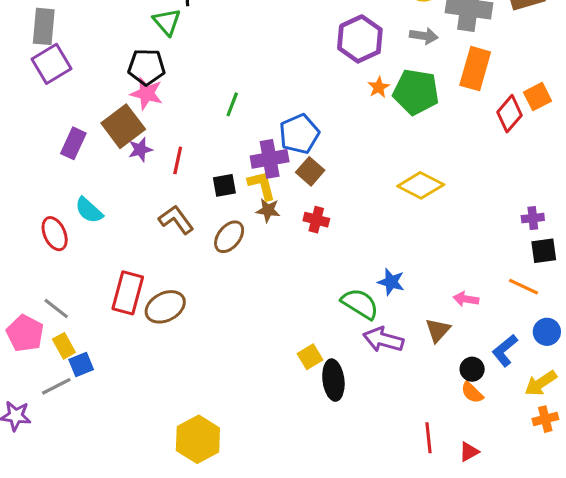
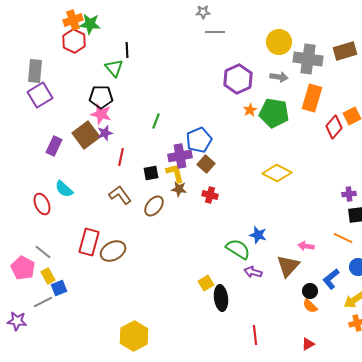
purple star: (140, 150) -> (105, 133), moved
brown triangle: (438, 330) -> (288, 266), size x1.4
purple arrow: (383, 340) -> (253, 272), size x0.7
red line: (428, 438) -> (255, 335), moved

